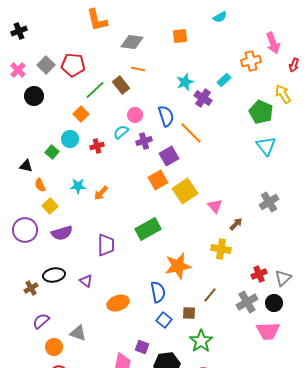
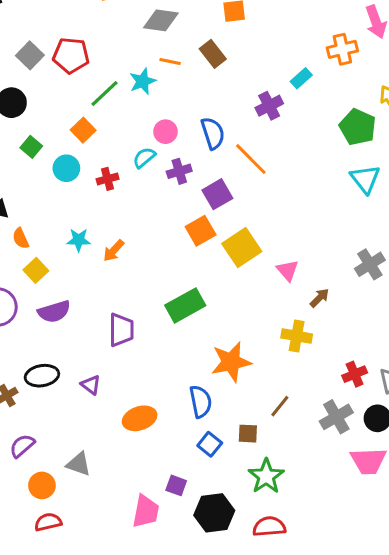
cyan star: (185, 82) -> (143, 81), moved
brown rectangle: (121, 85) -> (213, 54), moved
purple cross: (203, 98) -> (269, 106), turned 30
green square: (52, 152) -> (31, 147), moved

